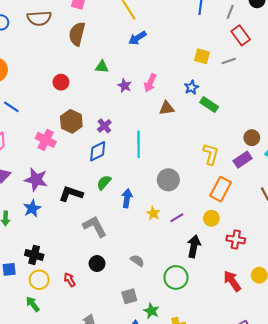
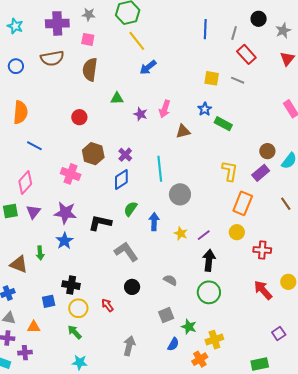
gray line: (229, 61) -> (238, 80), turned 48
gray circle: (168, 180) -> (180, 194), moved
black arrow: (194, 246) -> (209, 260), moved

